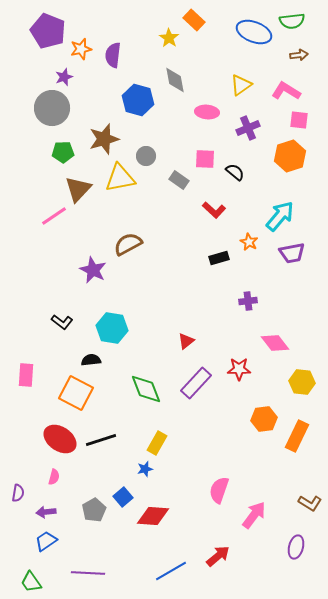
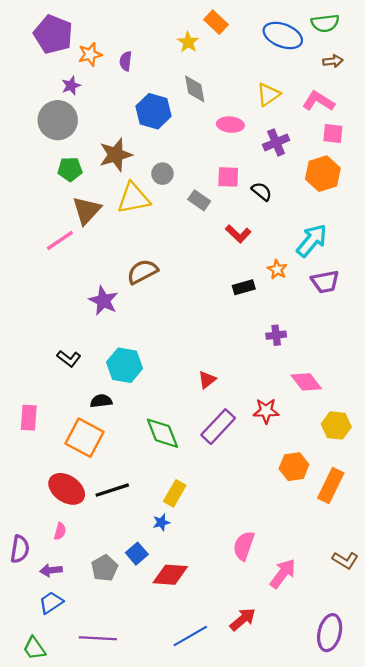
purple semicircle: (113, 55) -> (126, 61), size x0.7
purple semicircle: (18, 493) -> (20, 549), size x1.4
purple ellipse: (296, 547) -> (330, 633), moved, size x1.4

